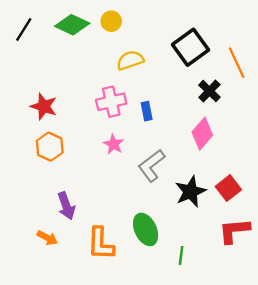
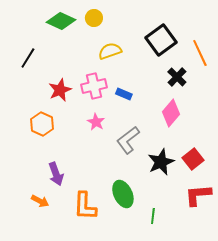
black line: (24, 30) -> (28, 58), moved
red star: (44, 106) -> (60, 90), moved, turned 30
blue rectangle: (147, 111) -> (124, 94), turned -56

